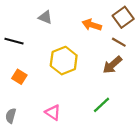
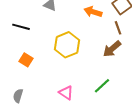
brown line: (119, 42) -> (118, 28), turned 40
pink triangle: (53, 112) -> (66, 93), moved

